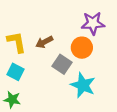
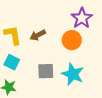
purple star: (93, 23) -> (82, 18), turned -30
gray square: (62, 64) -> (46, 71), moved, turned -36

